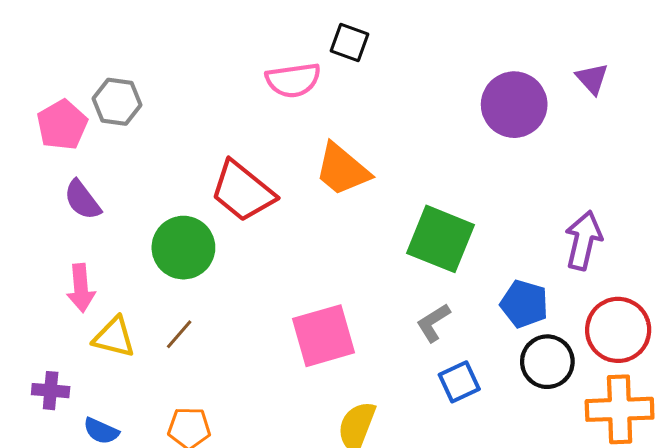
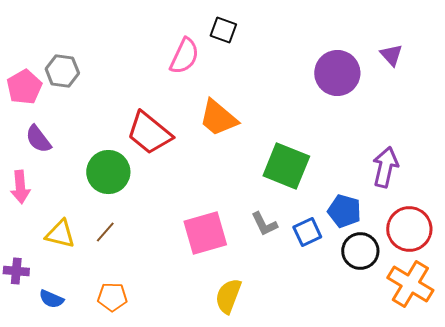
pink semicircle: (293, 80) -> (184, 56), turned -57
pink arrow: (81, 288) -> (20, 187), moved
gray L-shape: (433, 323) -> (264, 224), moved, turned -84
blue square: (459, 382) -> (307, 232), moved
orange cross: (620, 409) -> (410, 284), turned 33

